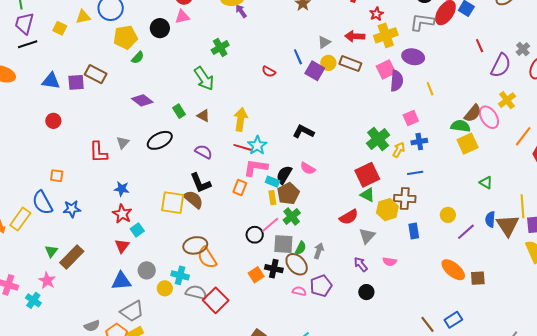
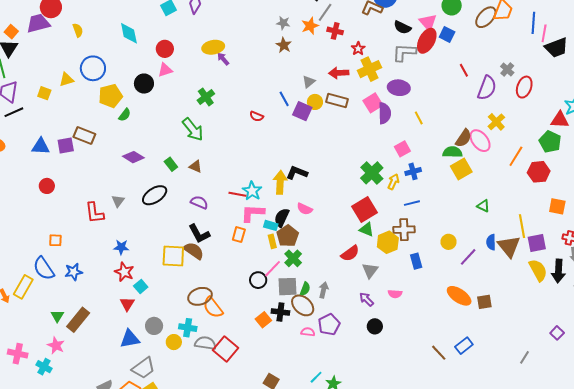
yellow arrow: (241, 119) -> (280, 182), moved

